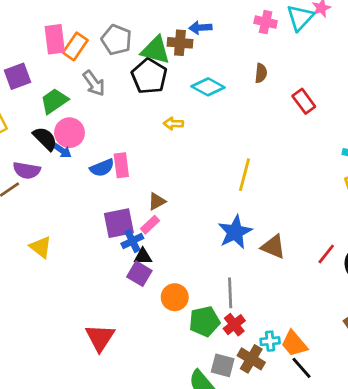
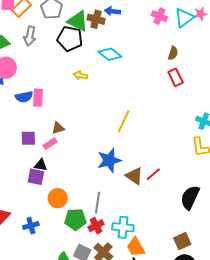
brown semicircle: (261, 73) -> (173, 53), moved
black pentagon: (149, 76) -> (70, 39), turned -30
gray arrow: (94, 83) -> (30, 36), turned 36
purple square: (119, 223) -> (28, 138), size x0.7
blue cross: (132, 241) -> (31, 226), moved
red line: (326, 254) -> (153, 174), moved
purple square: (139, 274) -> (36, 177), turned -30
cyan cross: (270, 341) -> (123, 227), moved, size x1.5

